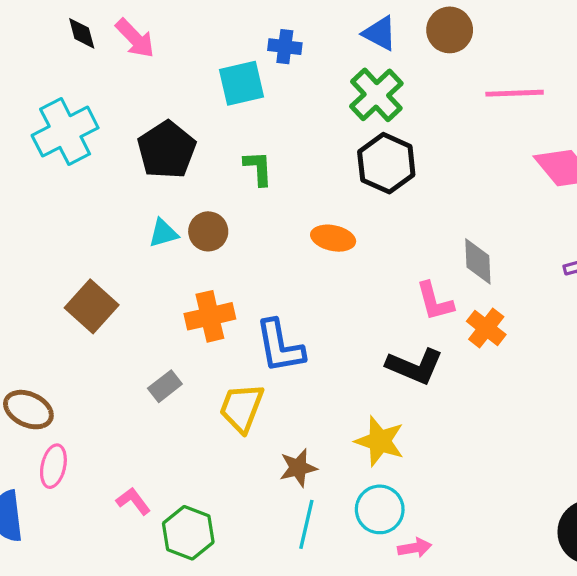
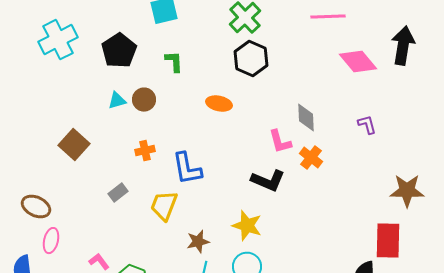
orange cross: (210, 316) -> (145, 151), size x0.7

